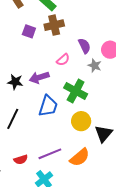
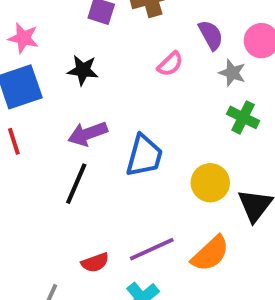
purple arrow: (39, 77) -> (88, 134), moved
black star: (15, 82) -> (83, 70), moved
green cross: (76, 91) -> (243, 117), moved, size x0.7

